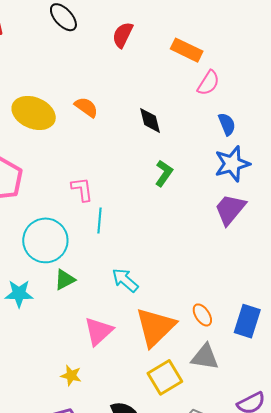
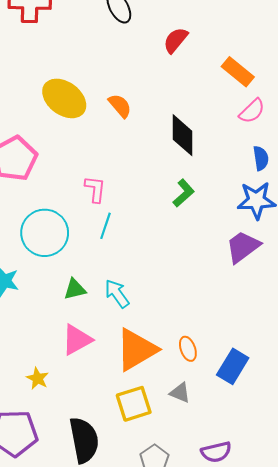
black diamond: (150, 120) -> (182, 135), size x1.4
green triangle: (65, 280) -> (75, 289), moved
gray triangle: (205, 357) -> (180, 393), size x0.7

